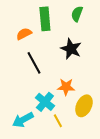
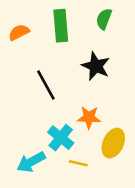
orange semicircle: (24, 34) -> (19, 32), moved
yellow line: (58, 121) -> (78, 163), turned -48

